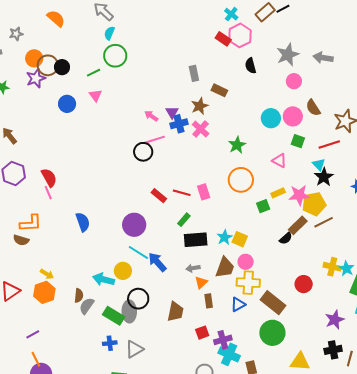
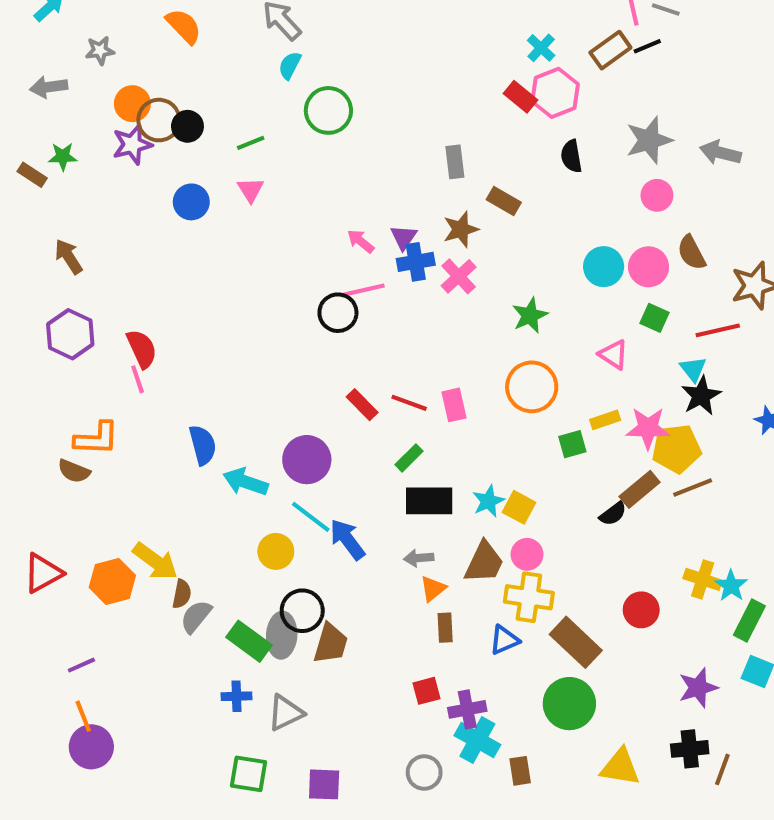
green circle: (115, 56) -> (328, 110), moved
yellow arrow: (47, 274) -> (155, 561), moved, size x1.6
cyan arrow: (104, 279) -> (245, 482), moved
brown trapezoid: (175, 312) -> (331, 644), moved

